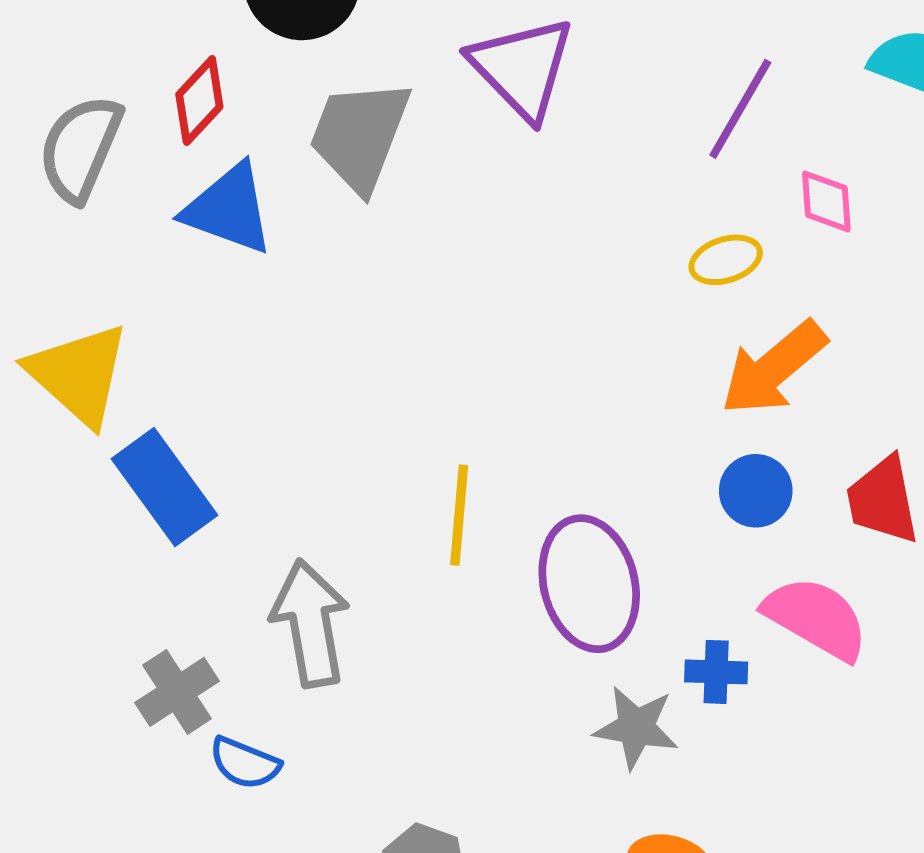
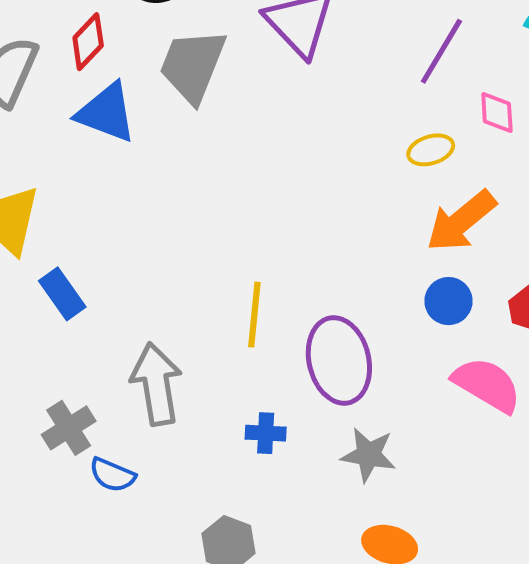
blue rectangle: (165, 487) -> (62, 294), size x0.7
blue cross: (716, 672) -> (266, 433), moved

